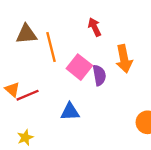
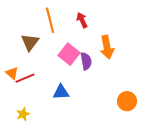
brown triangle: (26, 34) -> (30, 42), moved, turned -48
orange line: (51, 47) -> (50, 20), moved

